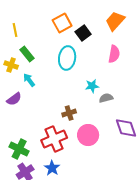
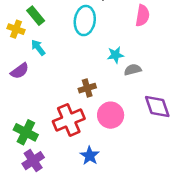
blue star: (52, 168) -> (90, 156), moved

